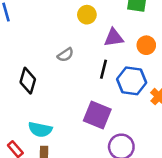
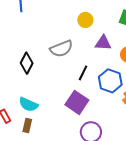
gray semicircle: (65, 55) -> (61, 49), size x1.6
black line: (104, 69) -> (83, 73), moved

